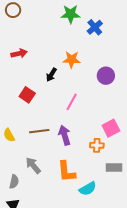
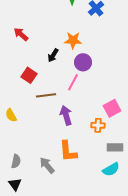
red arrow: (19, 53) -> (21, 34), turned -126
purple circle: (106, 76) -> (83, 62), moved
brown line: (39, 131) -> (46, 95), moved
gray arrow: (33, 165) -> (47, 165), moved
cyan semicircle: (88, 189) -> (111, 169), moved

